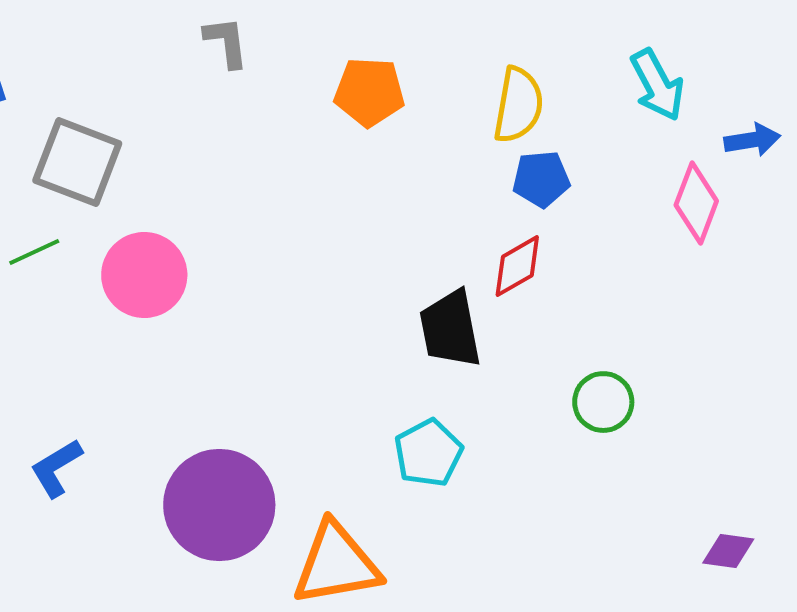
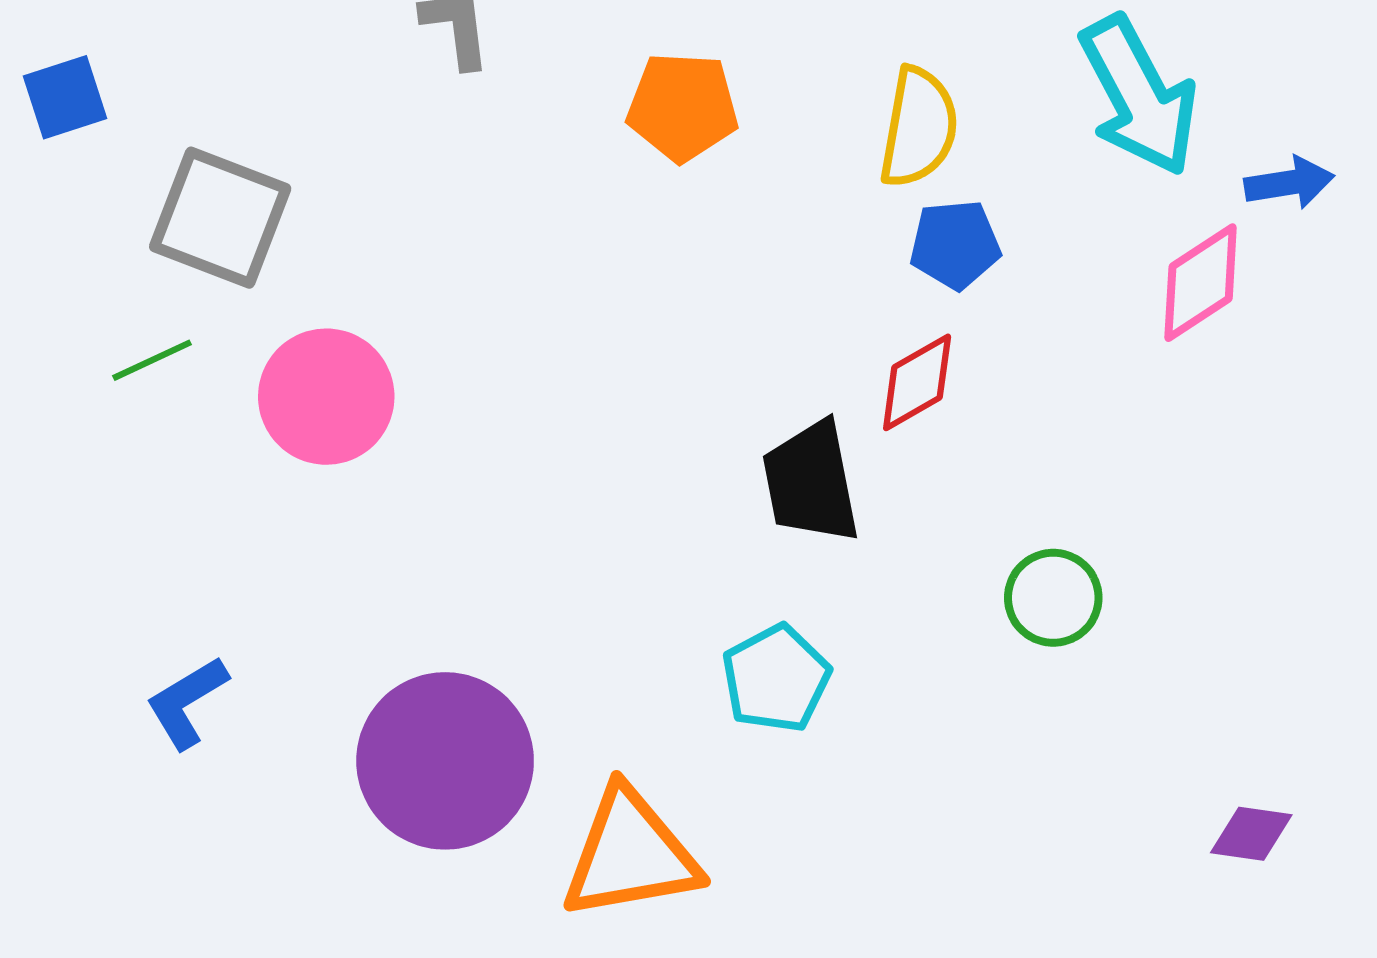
cyan arrow: (657, 85) -> (1139, 96), size x1.4
pink diamond: (696, 203) -> (1201, 283), turned 36

